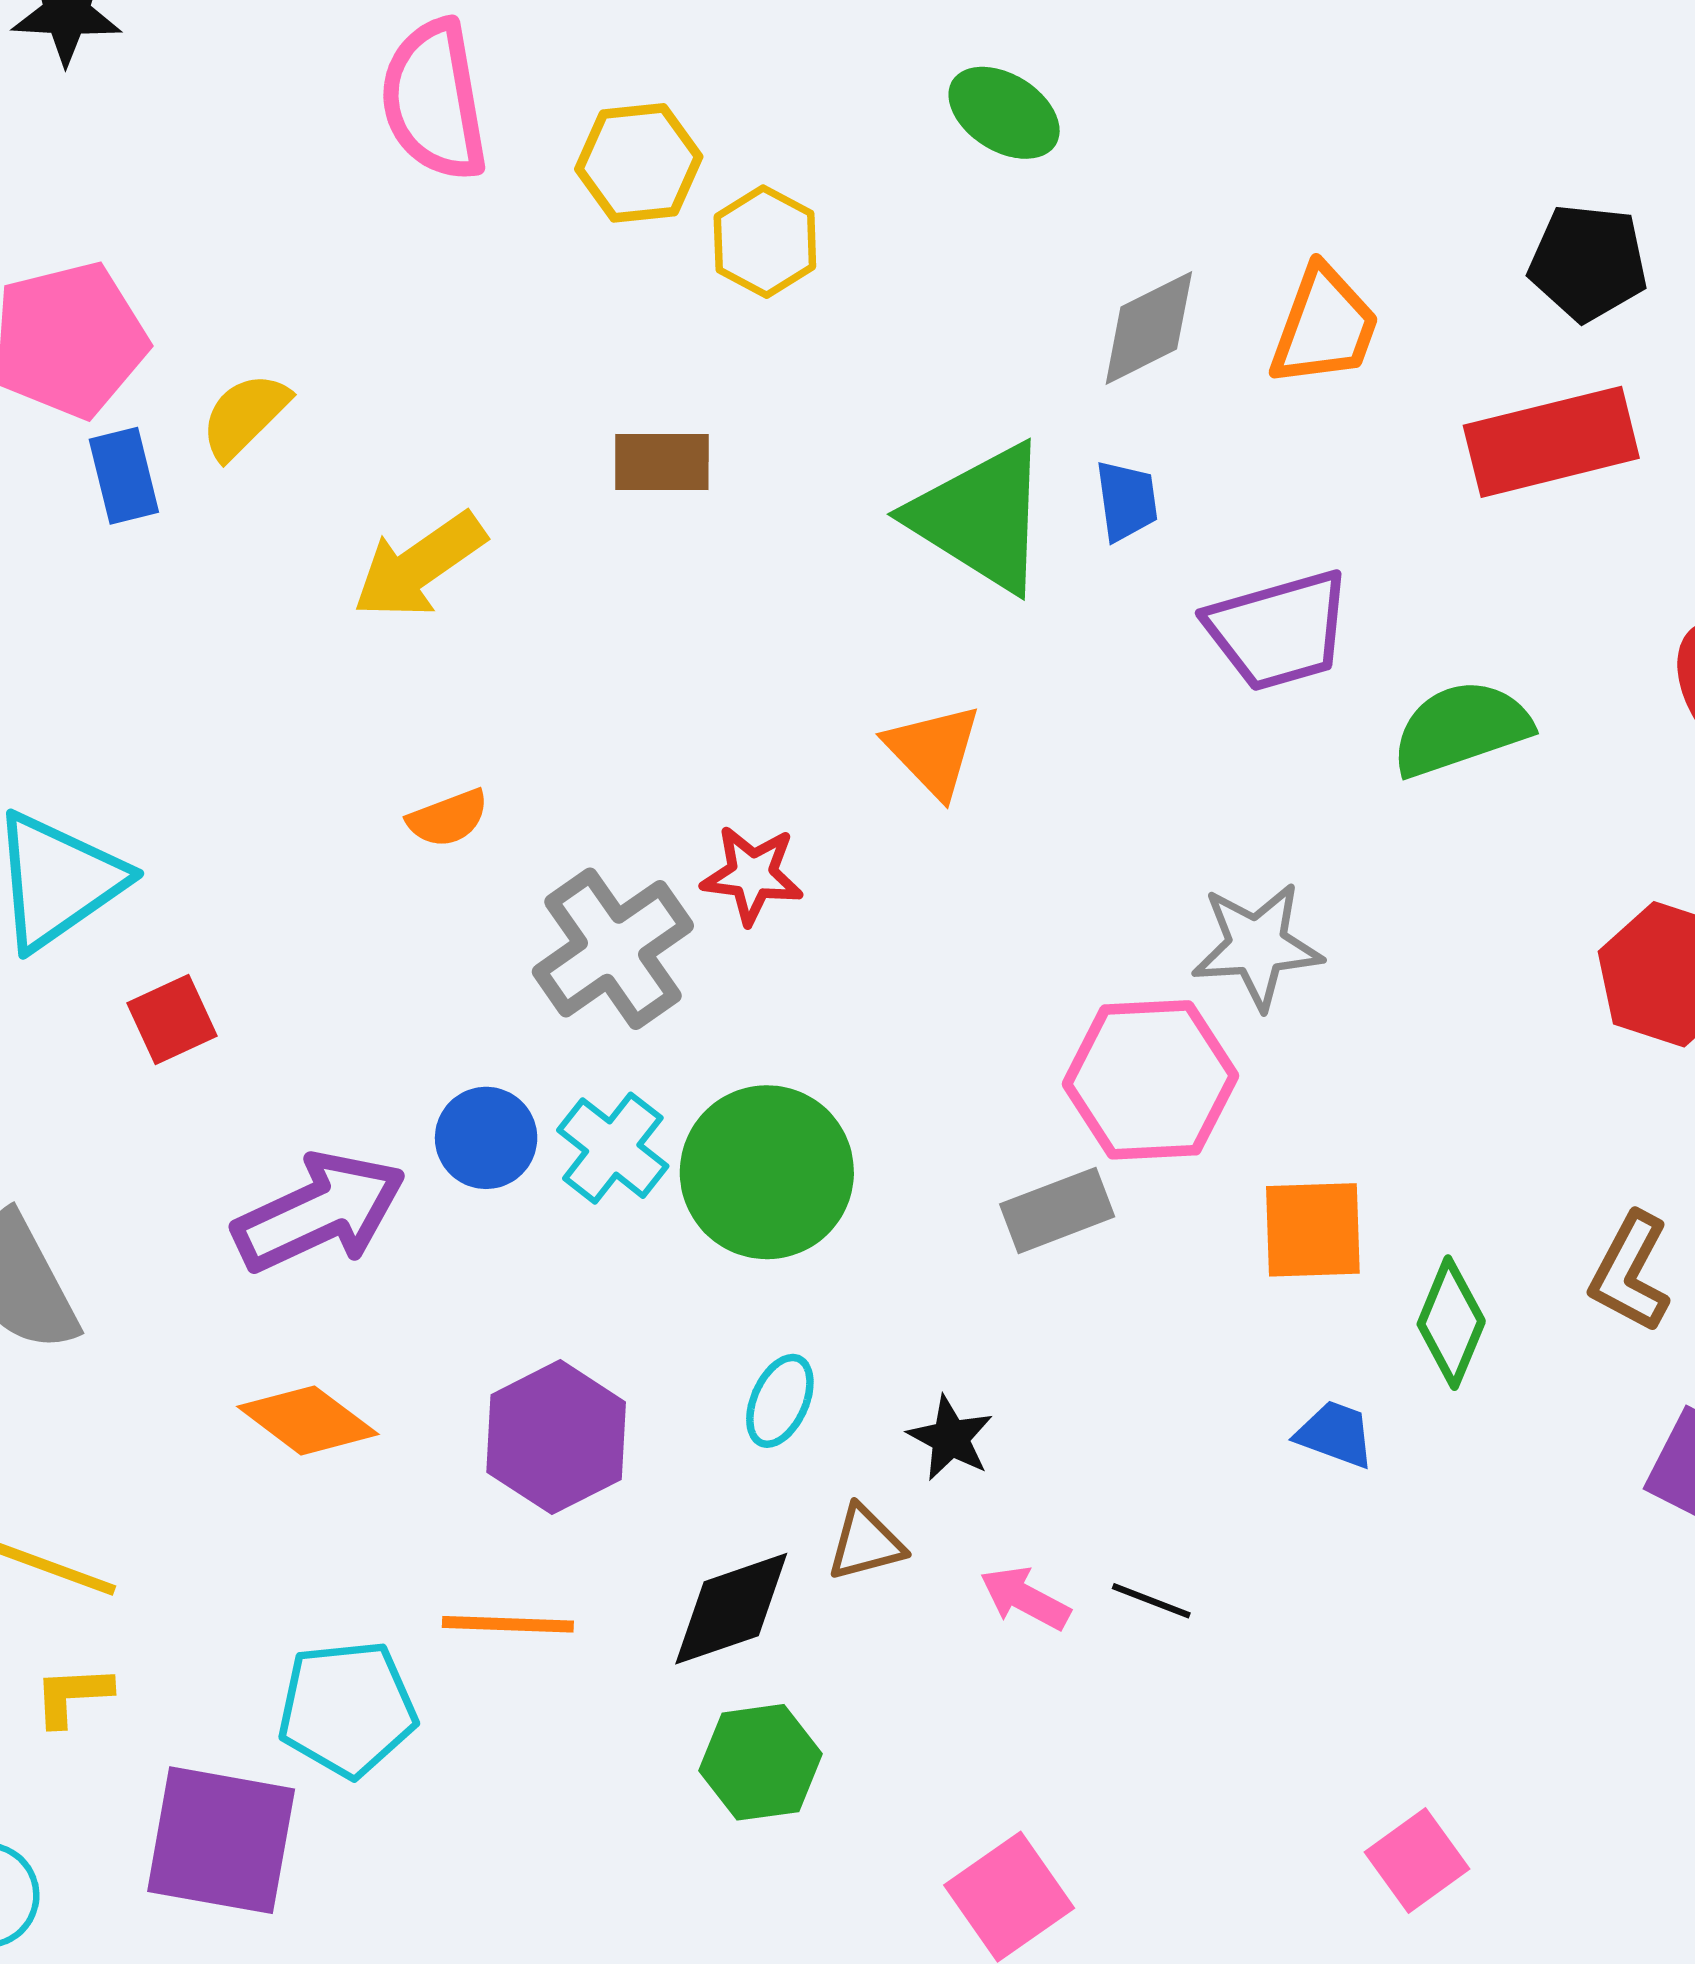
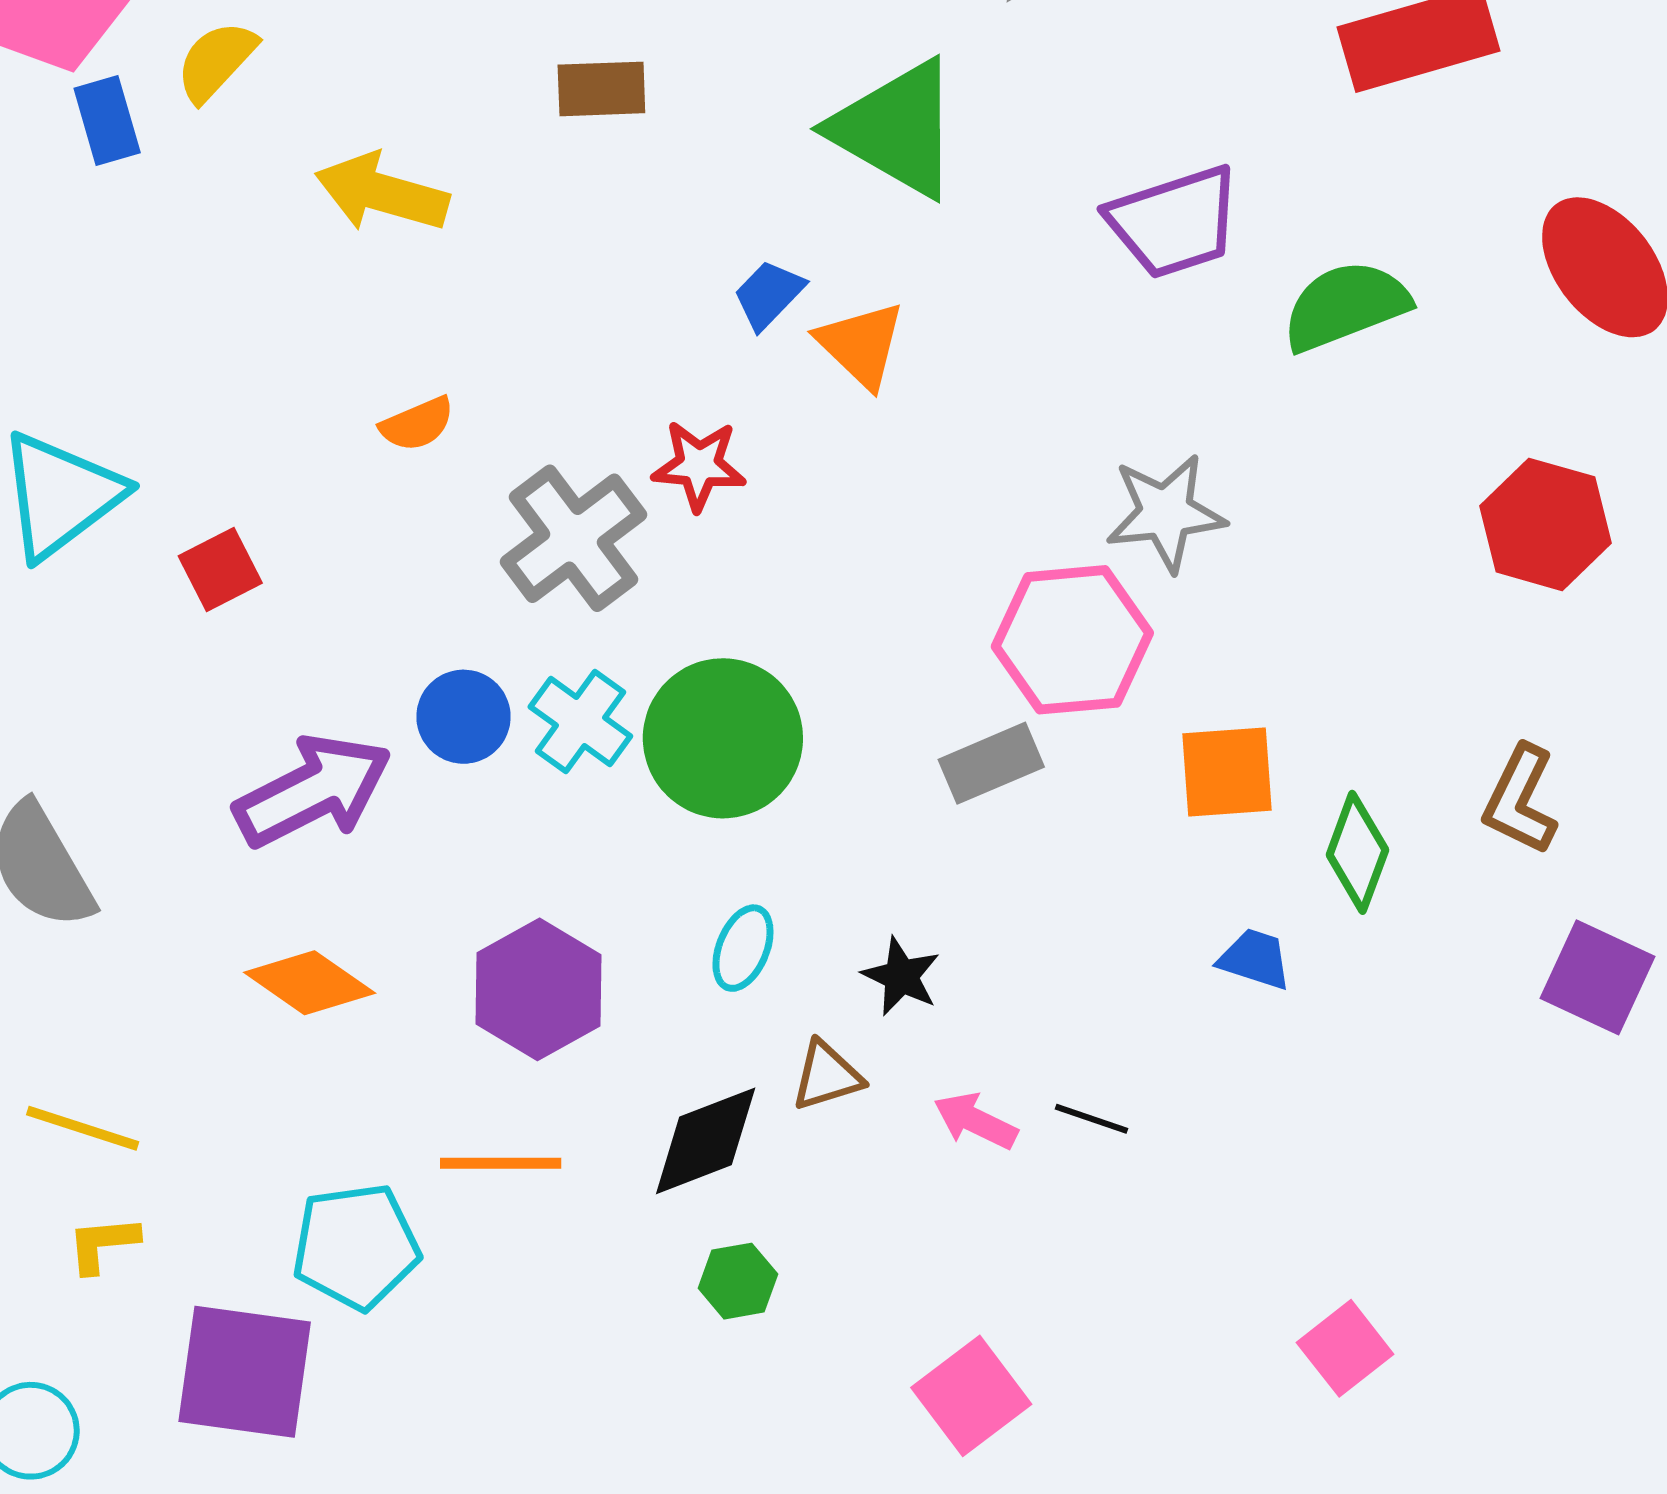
blue trapezoid: (1127, 501) -> (769, 295), moved, turned -126
yellow arrow: (419, 566) -> (382, 193), turned 53
red square: (172, 1020) -> (220, 570), moved
green hexagon: (761, 1762) -> (738, 1281), size x0.7

